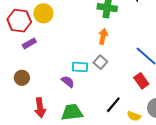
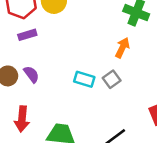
purple semicircle: (68, 82) -> (31, 74), moved

